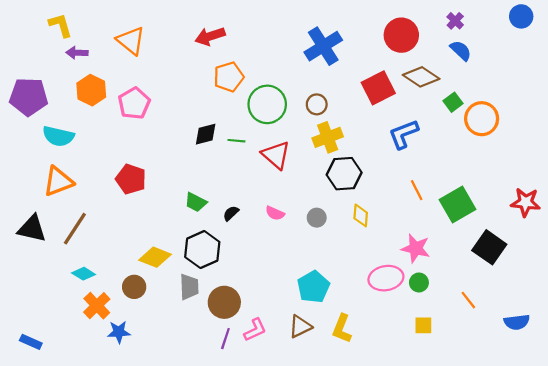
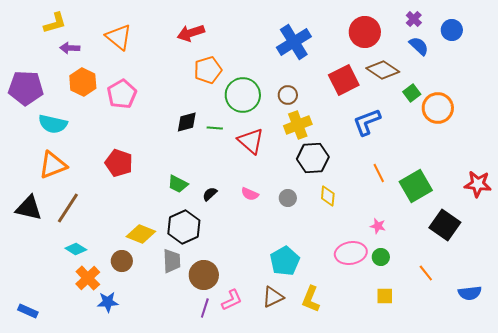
blue circle: (521, 16) -> (452, 30), moved
yellow L-shape: (60, 25) -> (55, 23), turned 90
pink star: (416, 248) -> (378, 226), size x0.6

